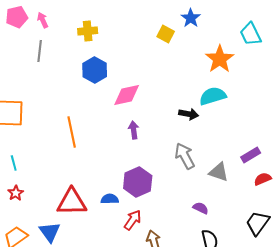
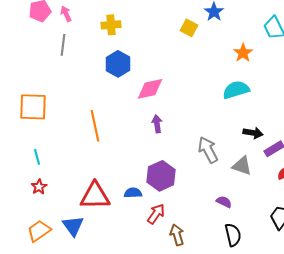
orange star: (220, 59) -> (243, 53), size x0.7
black arrow: (189, 114) -> (253, 133), moved

